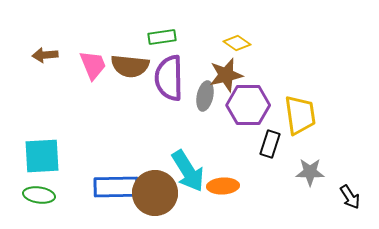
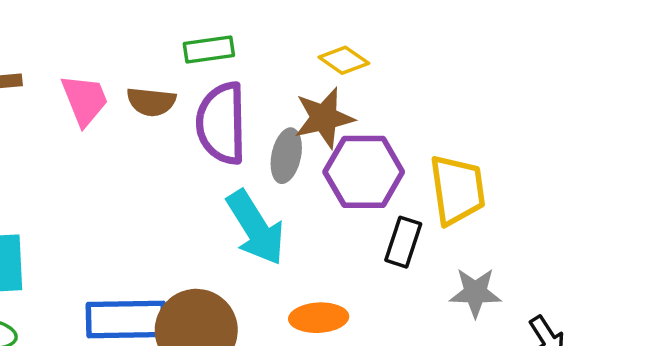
brown semicircle: (130, 66) -> (151, 102), size x0.7
cyan arrow: (188, 171) -> (256, 228), moved

